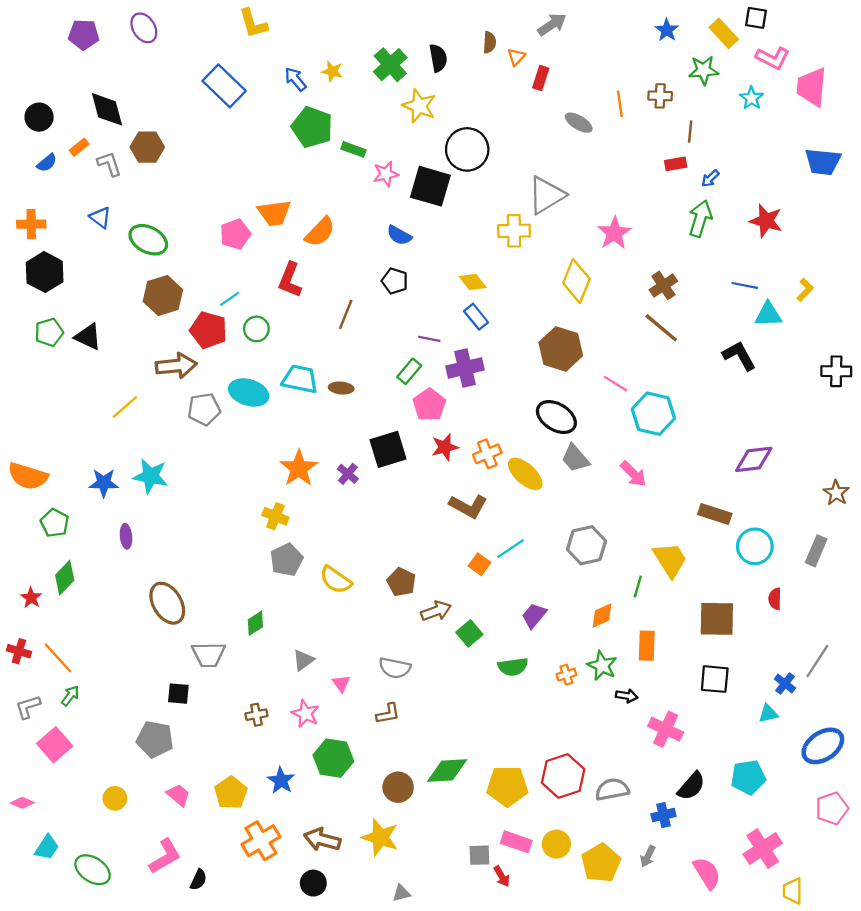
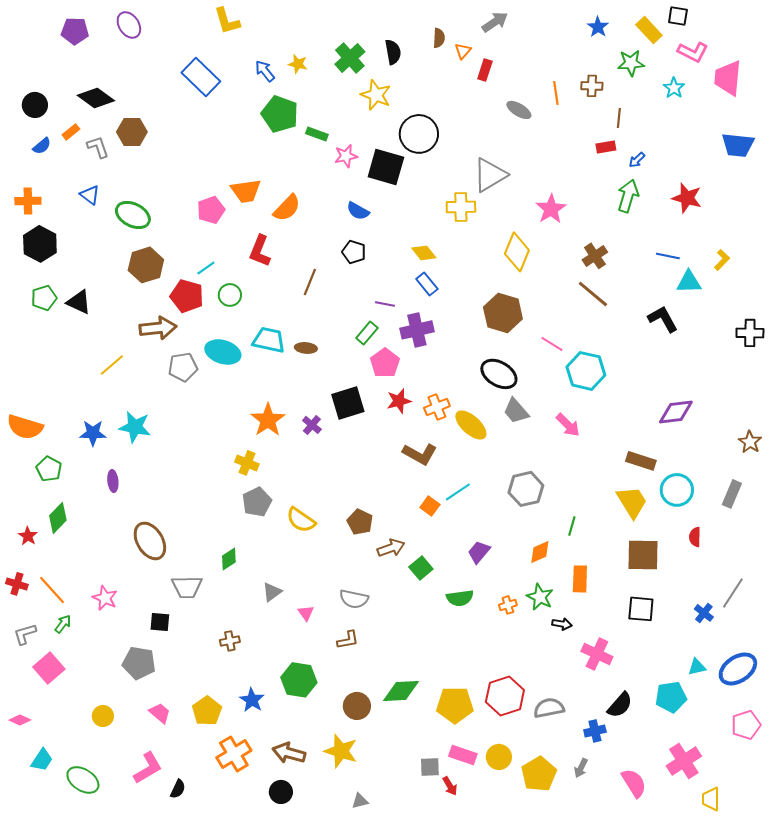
black diamond: (107, 109) -> (96, 98), turned -39
yellow trapezoid: (670, 560) -> (632, 502), moved
pink star: (306, 714) -> (105, 598), moved
cyan triangle: (768, 714) -> (697, 667), moved

